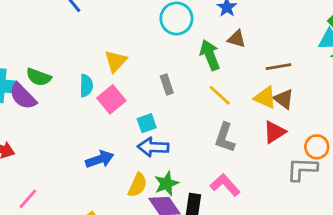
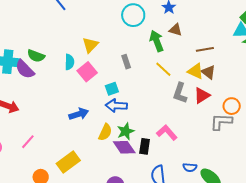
gray L-shape: (225, 138) -> (180, 93), moved

